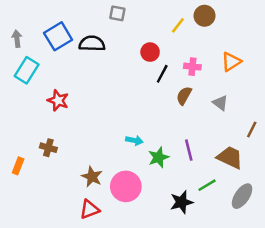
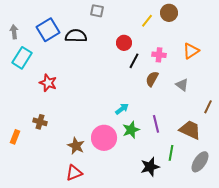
cyan arrow: (134, 140) -> (122, 109), moved, turned -48
green line: (207, 185) -> (171, 153), turned -49
pink circle: (126, 186) -> (104, 138), moved

